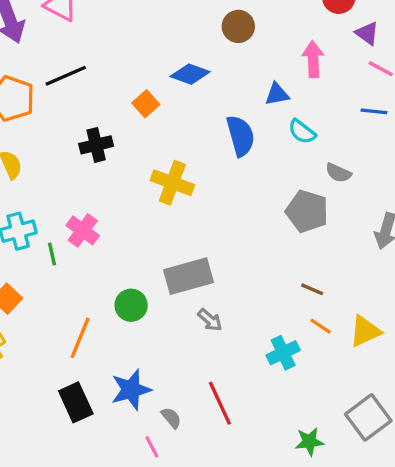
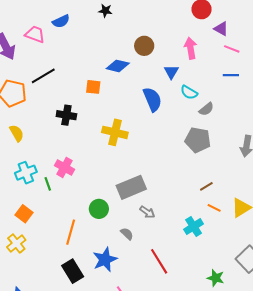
brown circle: (238, 26) -> (144, 46), moved
blue triangle: (277, 94) -> (171, 72), turned -42
orange square: (146, 104) -> (93, 87), turned -35
black cross: (96, 145) -> (66, 115), turned 30
gray semicircle: (338, 173) -> (206, 109), moved, turned -56
brown line: (312, 289) -> (206, 186), turned -48
gray semicircle: (171, 418) -> (127, 234), moved
green star: (309, 442) -> (216, 278), turned 30

